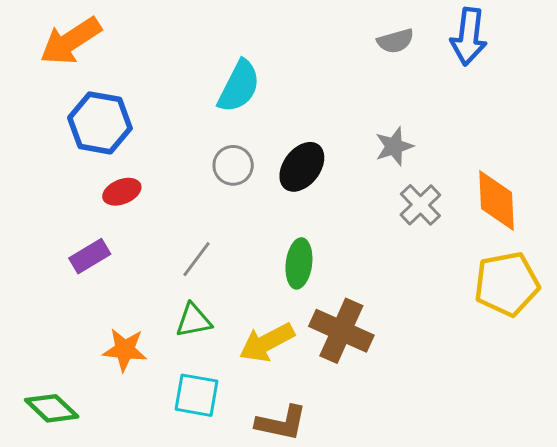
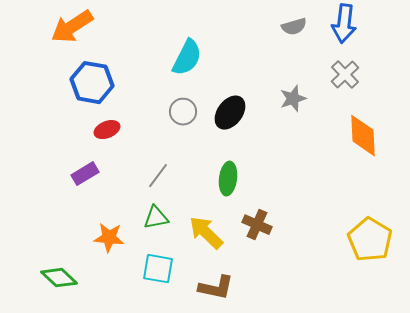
gray cross: (420, 205) -> (345, 75), moved
yellow pentagon: (507, 284) -> (370, 240), moved, turned -30
brown cross: (341, 331) -> (257, 225), size x0.7
yellow arrow: (267, 342) -> (206, 233), turned 72

